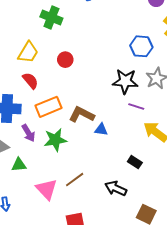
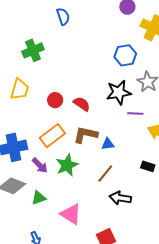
green cross: (51, 17) -> (33, 50), turned -30
red circle: (65, 60) -> (55, 100), moved
red semicircle: (30, 81) -> (82, 104), moved
brown line: (75, 180) -> (105, 174), moved
black arrow: (116, 188) -> (120, 198), moved

